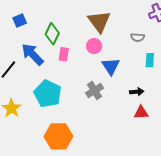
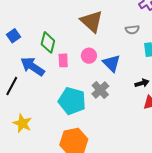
pink circle: (94, 46) -> (89, 56), moved
cyan pentagon: (48, 94) -> (72, 101), moved

